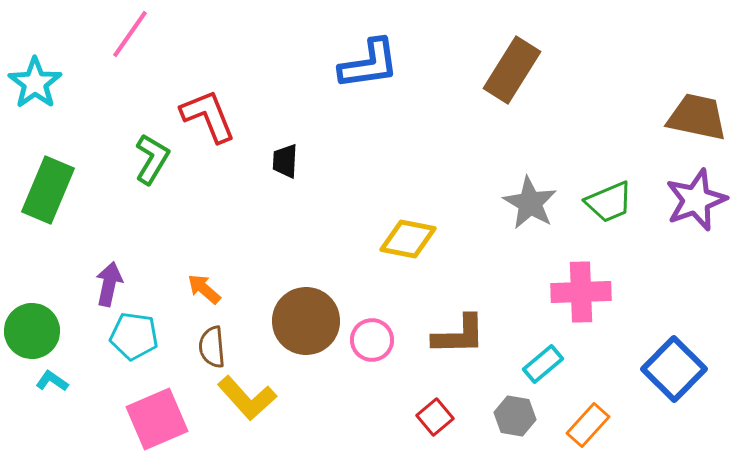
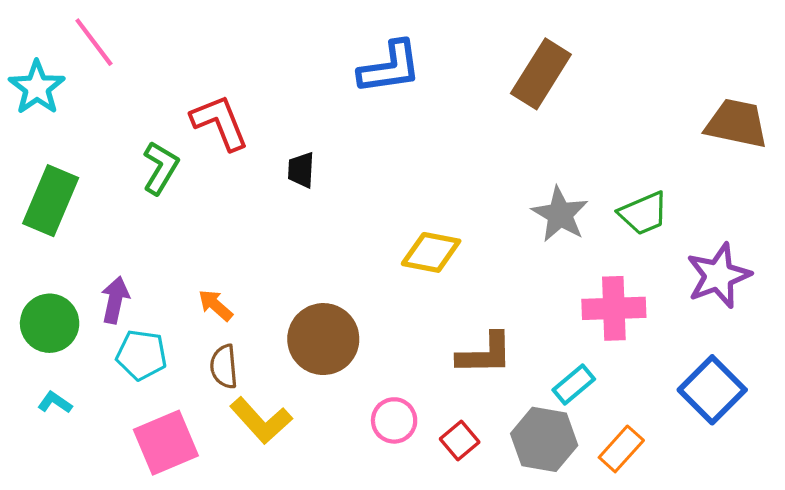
pink line: (130, 34) -> (94, 42), moved, turned -72
purple star: (696, 200) -> (719, 276), moved
green circle: (32, 331) -> (50, 323), moved
pink circle: (372, 340) -> (394, 420), moved
gray hexagon: (515, 416) -> (544, 439), size x1.5

